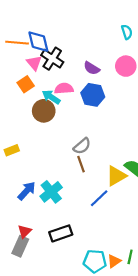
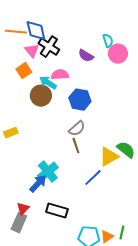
cyan semicircle: (127, 32) -> (108, 41), moved
blue hexagon: (93, 95) -> (80, 100), moved
blue arrow: (27, 191) -> (38, 184), moved
black rectangle: (61, 233) -> (57, 211), turned 35

